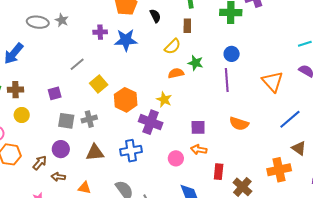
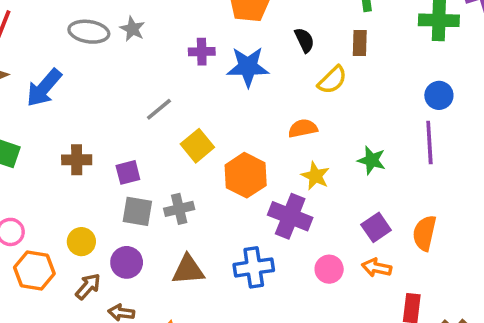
black semicircle: (155, 16) -> (304, 40), moved
green star: (196, 63) -> (372, 160), moved
orange semicircle: (176, 73) -> (303, 128), moved
brown cross: (15, 90) -> (77, 160), moved
purple square: (55, 93) -> (128, 172), moved
yellow circle: (22, 115) -> (81, 242), moved
orange semicircle: (239, 124) -> (424, 233), moved, turned 84
purple square: (198, 127) -> (376, 227), turned -35
pink circle: (176, 158) -> (329, 269), moved

